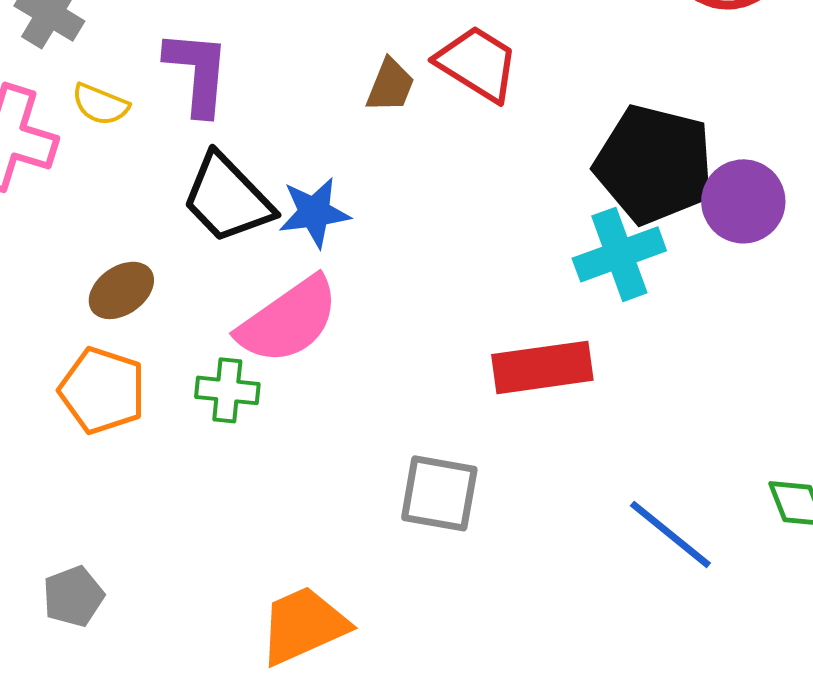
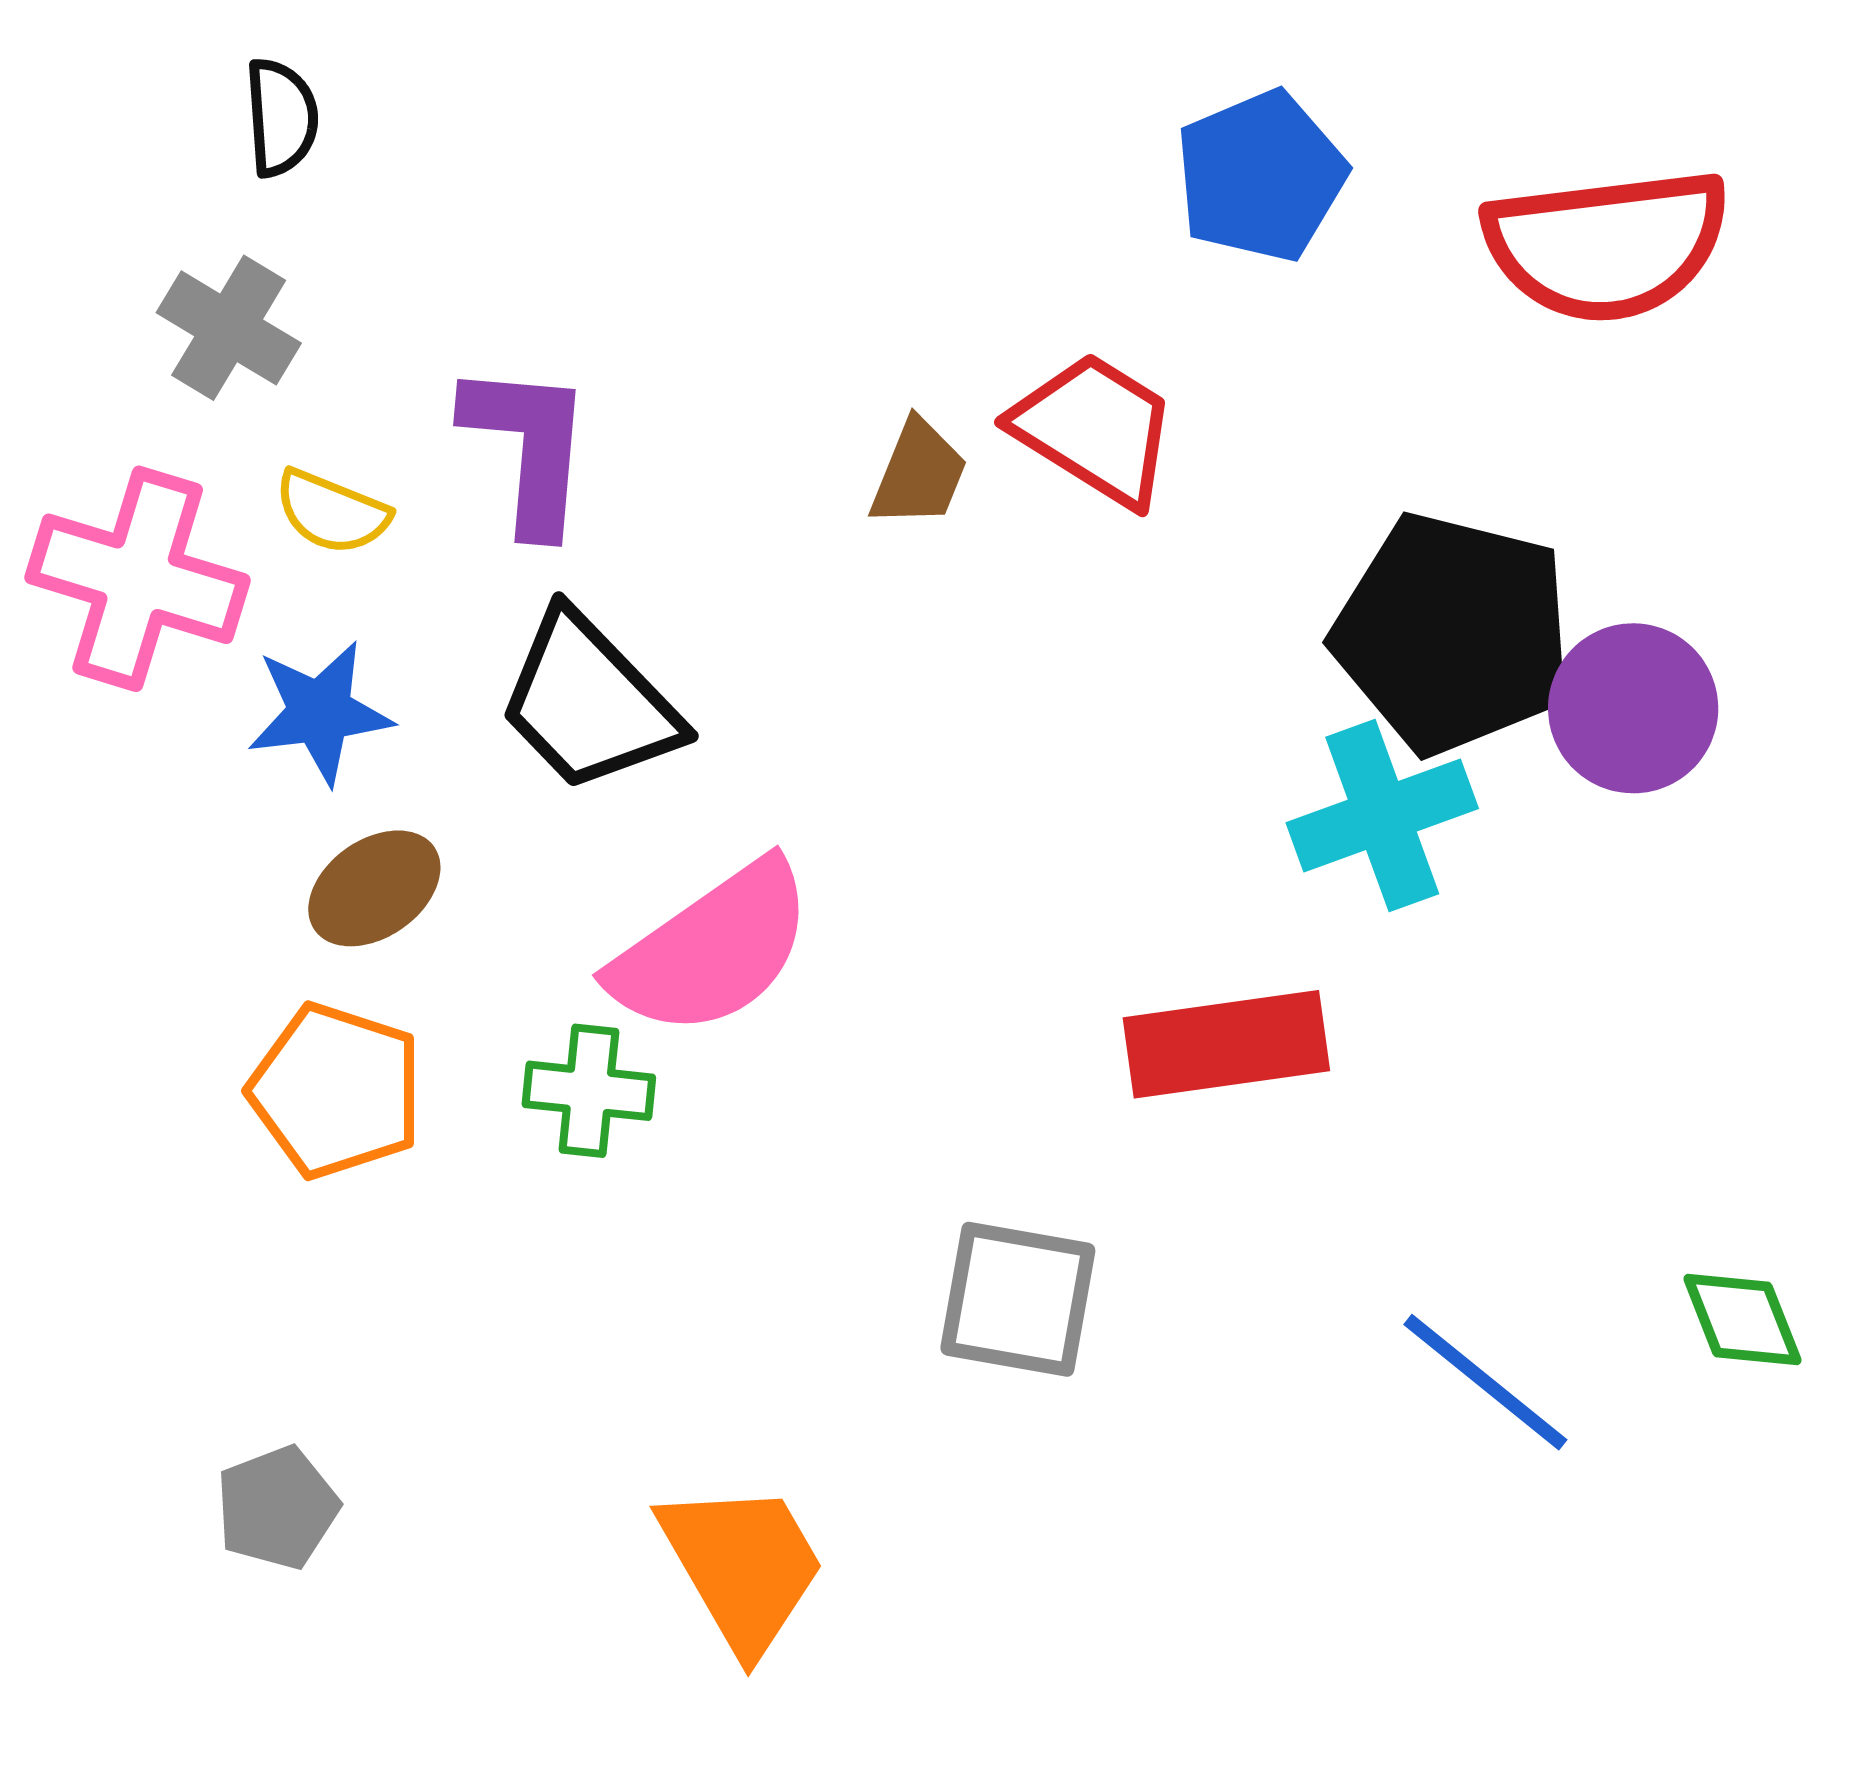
blue star: (314, 212) -> (320, 712), moved
orange trapezoid: (303, 625) -> (743, 1566), turned 84

